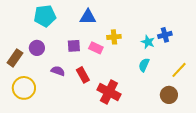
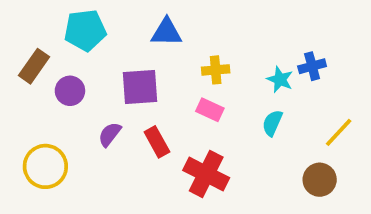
purple square: (74, 46) -> (140, 87), size x1.5
pink rectangle: (96, 48) -> (210, 110), moved
brown rectangle: (15, 58) -> (34, 66), moved
purple semicircle: (58, 71) -> (110, 134), turned -72

